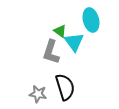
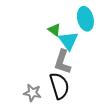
gray L-shape: (51, 52) -> (62, 62), moved

